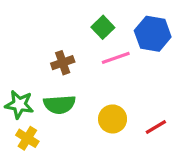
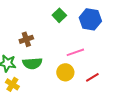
pink line: (116, 58) -> (75, 52), moved
brown cross: (63, 63) -> (26, 39), moved

